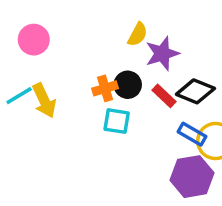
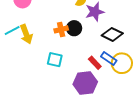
red rectangle: (164, 96) -> (95, 63), moved
cyan square: (117, 121) -> (55, 60), moved
purple hexagon: (192, 177) -> (85, 83), moved

